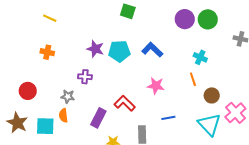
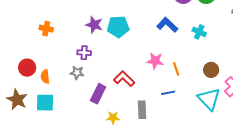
blue L-shape: (152, 50) -> (167, 25), moved
orange line: (193, 79) -> (176, 69), moved
gray star: (68, 96) -> (77, 73), moved
orange semicircle: (63, 115) -> (45, 77), moved

